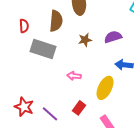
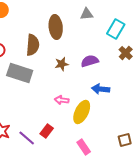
pink arrow: (74, 76) -> (62, 100), moved
red rectangle: (79, 108) -> (47, 131), moved

